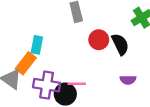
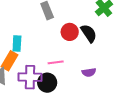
purple semicircle: (128, 80) -> (89, 72), moved
pink line: (77, 84) -> (56, 62), moved

